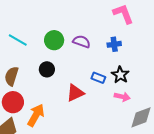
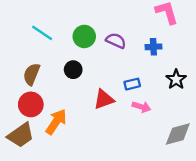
black star: (120, 75) -> (176, 79), moved
blue rectangle: (98, 78) -> (132, 84), turned -40
pink arrow: (122, 97) -> (141, 107), moved

